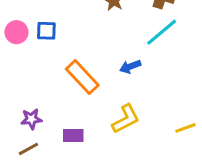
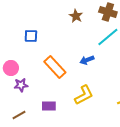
pink circle: (16, 32) -> (11, 68), moved
purple star: (31, 119) -> (21, 85), moved

